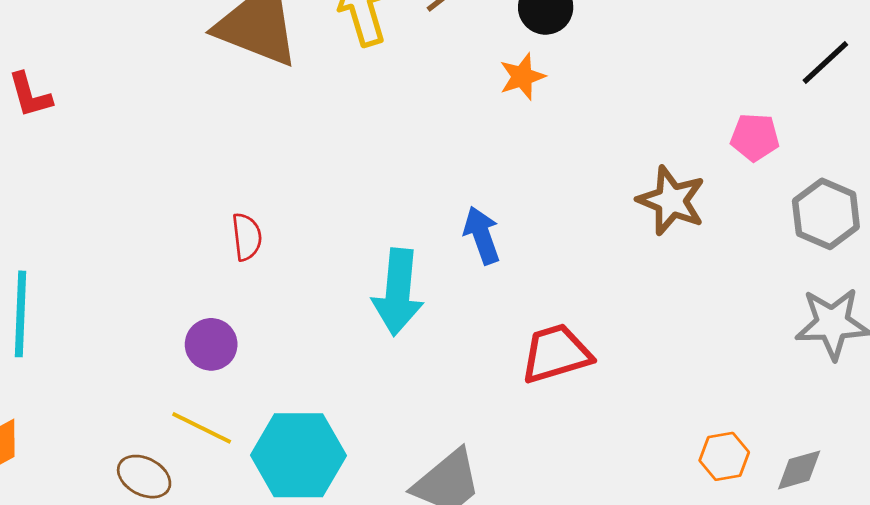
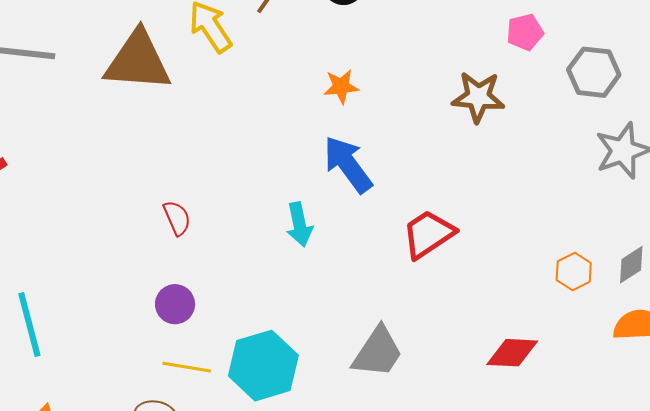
orange star: (522, 77) -> (341, 87), moved, turned 30
blue arrow: (482, 235) -> (348, 164), size x1.4
cyan arrow: (398, 292) -> (299, 224), size x0.7

